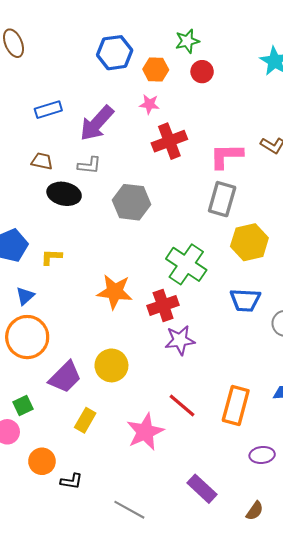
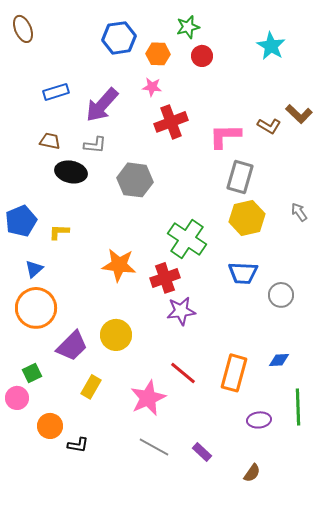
gray rectangle: (222, 199) -> (240, 177), moved
purple rectangle: (202, 489) -> (202, 452), size x0.7
gray line: (129, 510) -> (154, 447), moved

